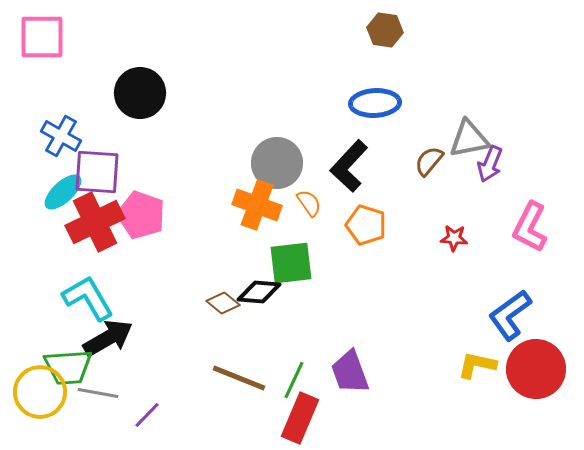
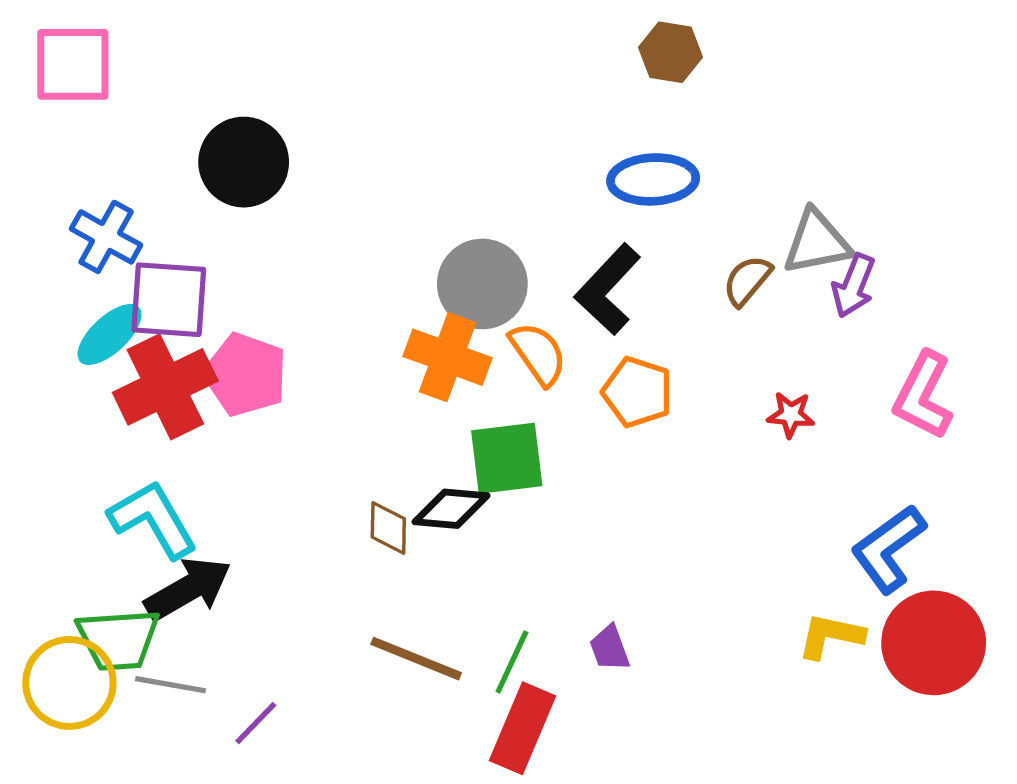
orange semicircle: (309, 203) -> (538, 354), size x1.4
brown diamond: (223, 303) -> (388, 528), turned 52
purple trapezoid: (350, 372) -> (610, 648), size x0.6

